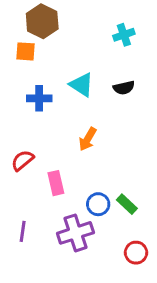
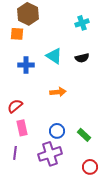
orange arrow: (88, 139) -> (58, 92), turned -126
pink rectangle: (56, 183) -> (22, 128), moved
blue circle: (98, 204) -> (57, 131), moved

